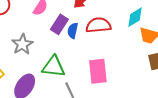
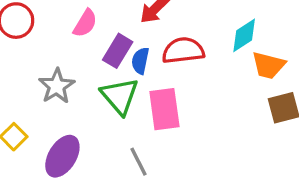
green triangle: (54, 67) -> (120, 96), moved, turned 45
pink rectangle: (98, 71) -> (164, 109), moved

